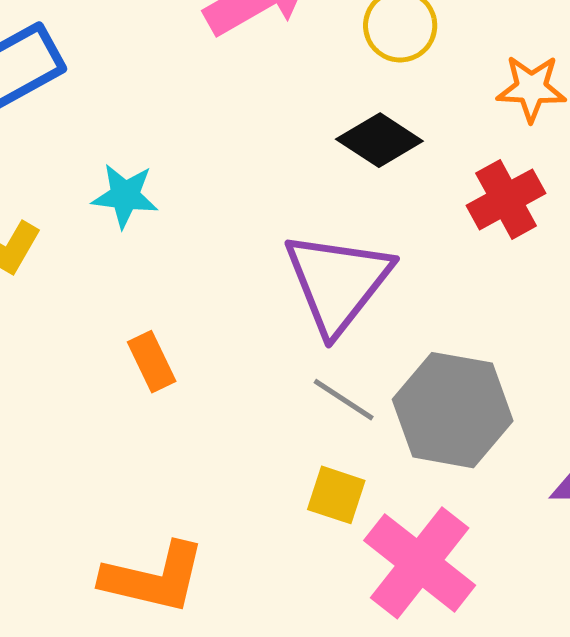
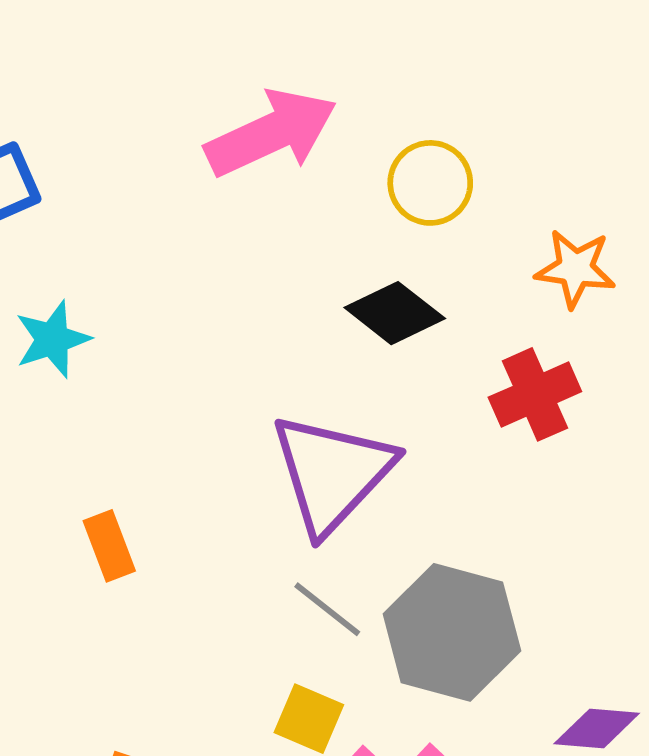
cyan star: (125, 196) -> (53, 339), moved, turned -30

